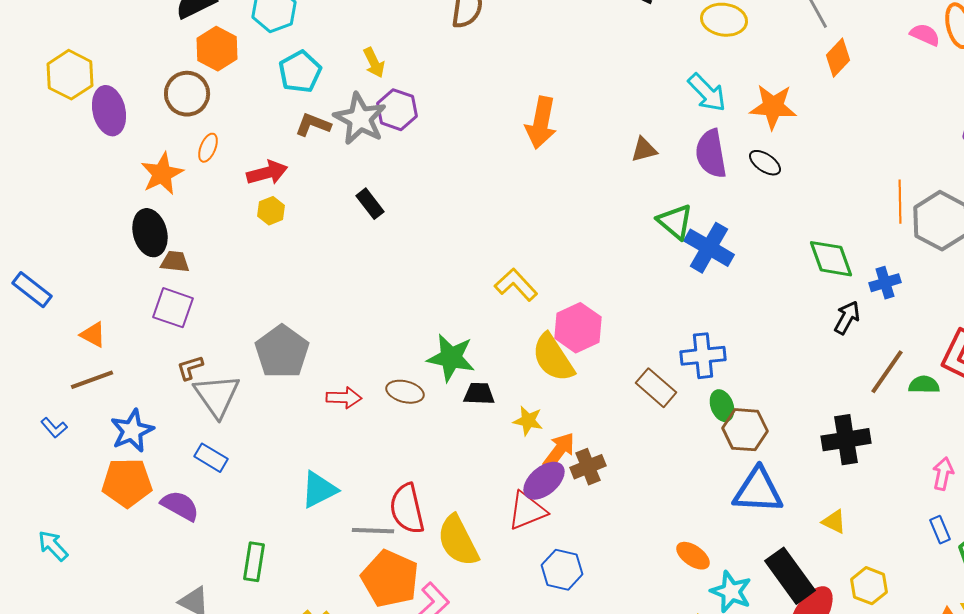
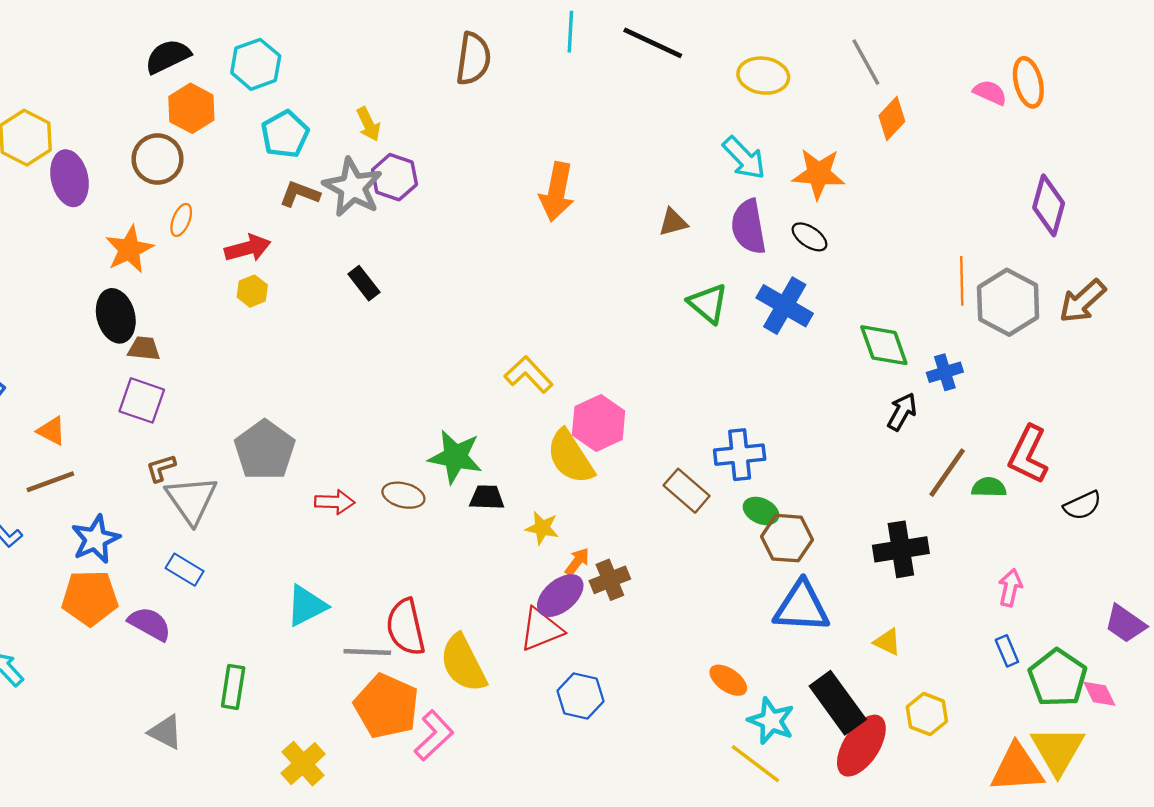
blue cross: (709, 248) -> (785, 306), moved
green ellipse: (722, 406) -> (761, 511), turned -44
orange arrow: (559, 451) -> (577, 562), size x0.7

